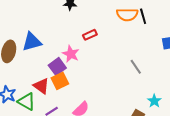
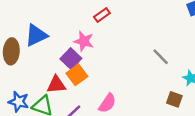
gray line: (136, 67) -> (161, 57), moved
red triangle: (41, 86) -> (56, 85), turned -30

